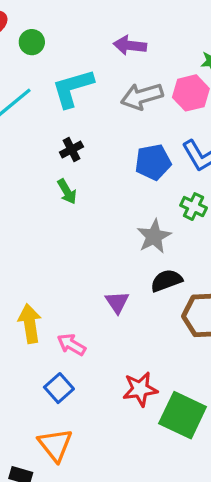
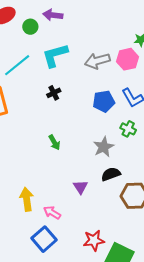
purple arrow: (130, 45) -> (53, 15), moved
green arrow: (67, 192) -> (54, 142), moved
blue square: (59, 388) -> (44, 239), size x1.4

